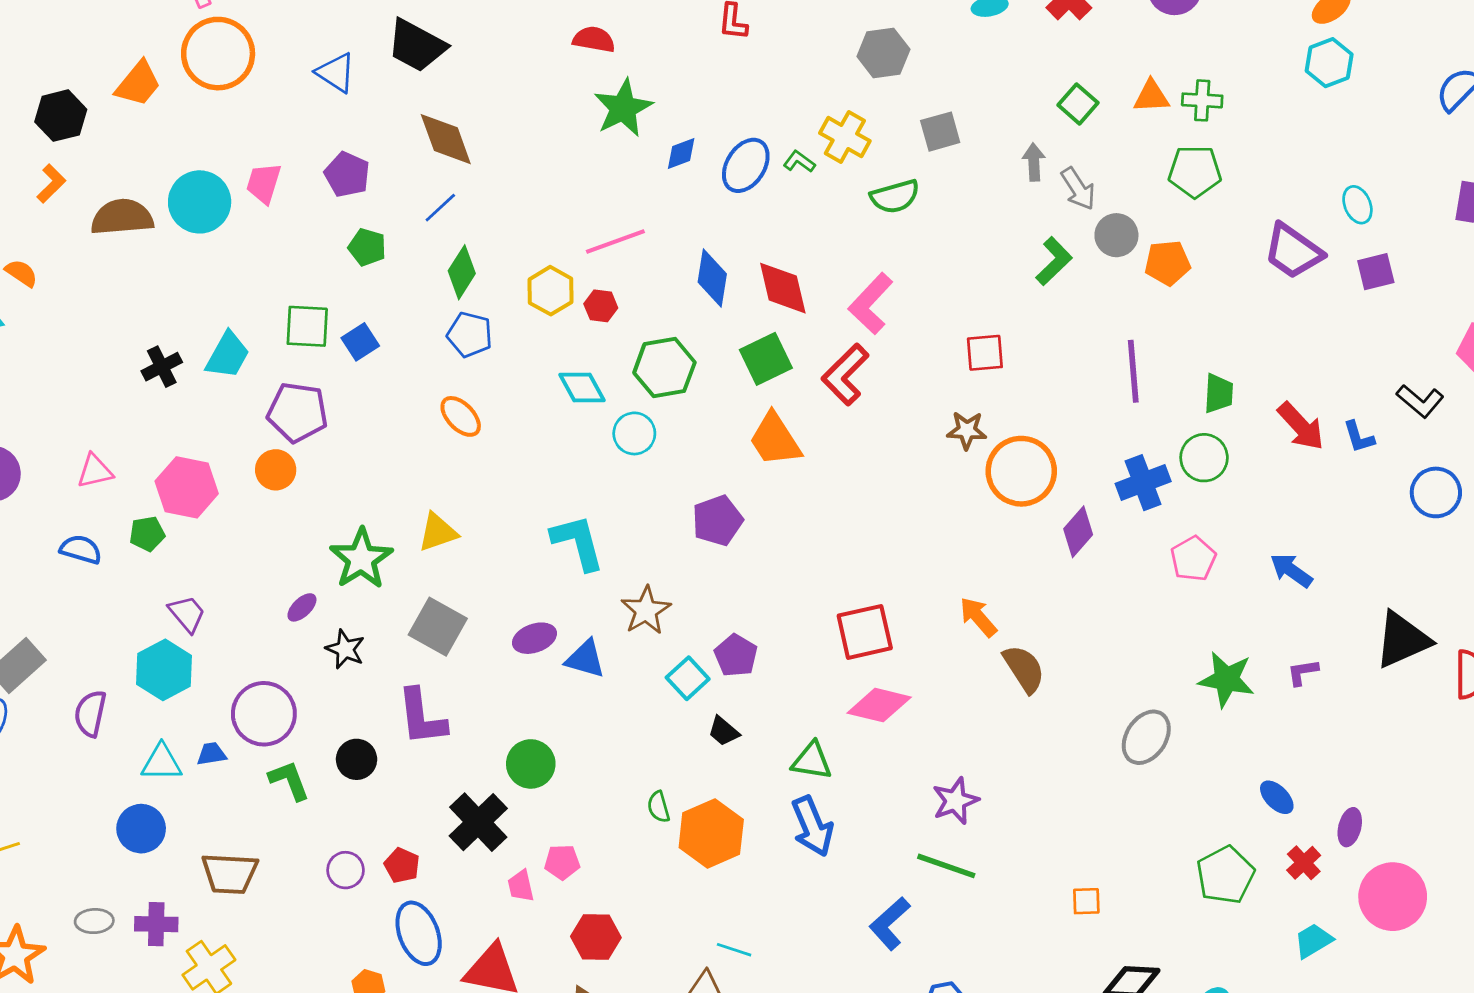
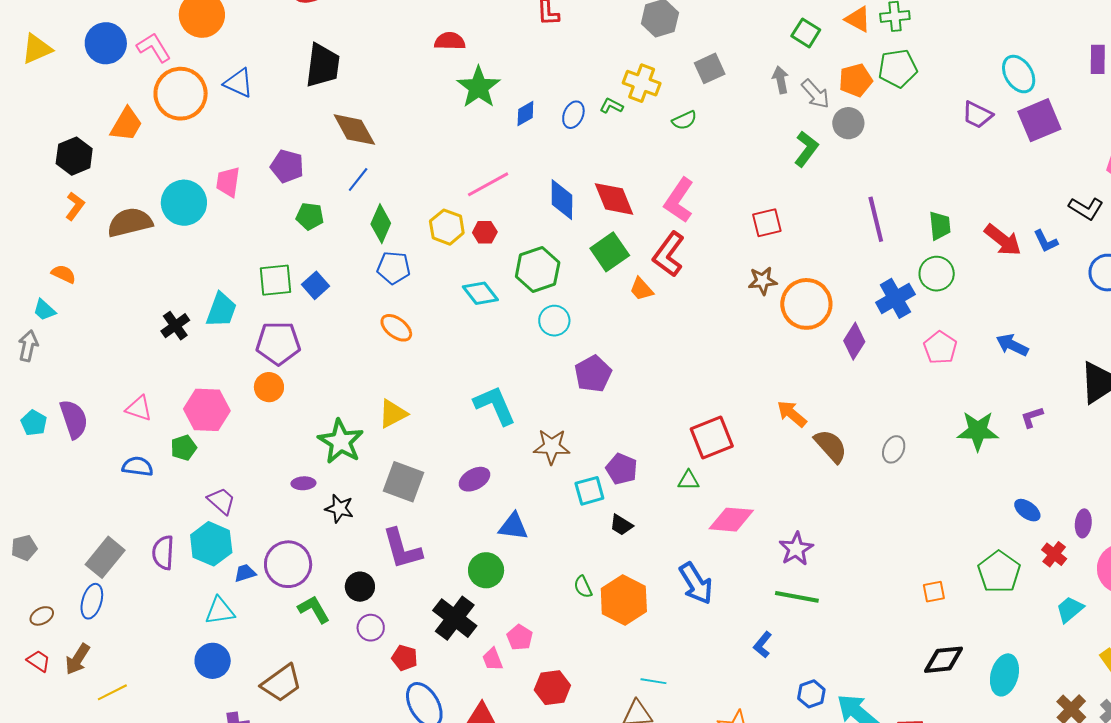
black trapezoid: (417, 45) -> (323, 65), turned -102
blue triangle: (336, 73) -> (239, 83), moved
orange triangle: (1151, 96) -> (858, 19), turned 40
blue ellipse: (746, 165) -> (573, 115), size x0.7
green semicircle: (895, 197) -> (684, 120), size x0.7
cyan ellipse: (1357, 205) -> (1019, 74), size x1.4
purple trapezoid: (1293, 251) -> (977, 115), size x0.7
orange pentagon: (1168, 263) -> (856, 80), moved
purple square: (1376, 272) -> (1039, 120), size x1.5
cyan circle: (634, 433) -> (554, 321), moved
orange trapezoid: (775, 440) -> (641, 289), moved, size x0.6
pink triangle: (95, 471) -> (139, 408), turned 40
purple ellipse: (302, 607) -> (303, 483), turned 50
brown star: (646, 610) -> (552, 447), turned -30
blue triangle: (585, 659) -> (513, 526), moved
cyan square: (688, 678) -> (589, 491), turned 36
pink diamond: (879, 705) -> (731, 520), moved
purple semicircle: (90, 713) -> (163, 553), moved
gray ellipse: (1146, 737) -> (894, 449), moved, size x0.7
blue trapezoid: (212, 754) -> (245, 573), moved
green triangle: (812, 761) -> (688, 480), moved, size x0.7
pink pentagon: (562, 862) -> (520, 637), turned -30
purple circle: (346, 870) -> (371, 628), moved
brown trapezoid: (230, 874) -> (281, 683), turned -30
orange square: (1086, 901) -> (934, 592), moved
blue L-shape: (890, 923) -> (763, 645), size x0.7

